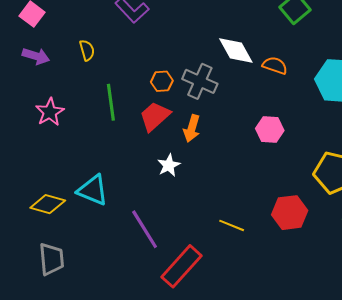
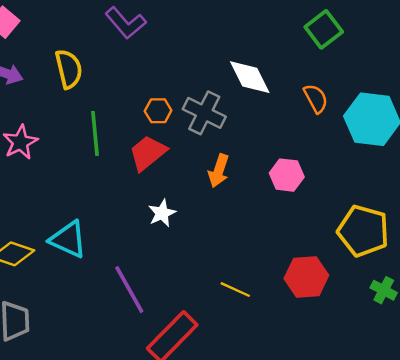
yellow semicircle: (87, 50) -> (69, 69), size x1.5
orange semicircle: (275, 66) -> (316, 98), moved, turned 40
orange arrow: (192, 128) -> (219, 171), moved

